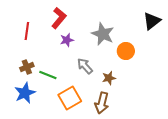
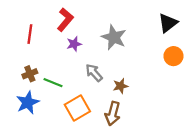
orange circle: (126, 51) -> (173, 56), moved

